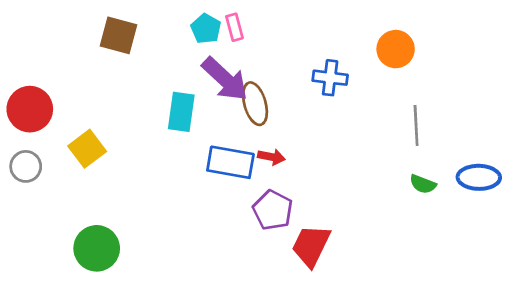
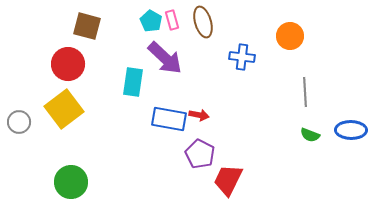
brown ellipse: (255, 104) -> (203, 22), moved
red circle: (30, 109) -> (68, 64), moved
yellow square: (87, 149) -> (64, 109), size x1.4

